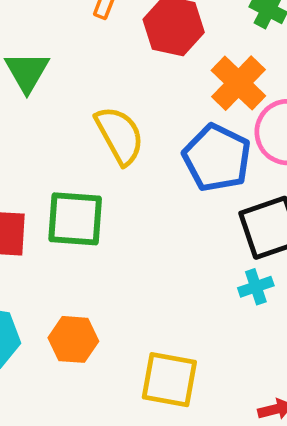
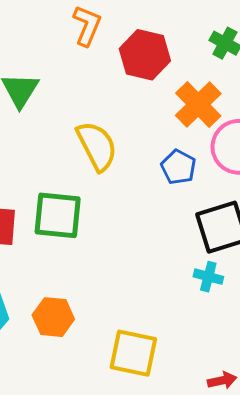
blue pentagon: (217, 158) -> (178, 167), size x0.6
cyan cross: (256, 287) -> (208, 277), turned 32

